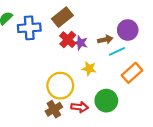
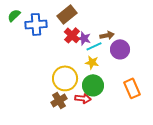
purple circle: (128, 30) -> (120, 49), moved
cyan line: (117, 51) -> (94, 46), moved
orange rectangle: (132, 73) -> (132, 88), moved, turned -72
green circle: (106, 101) -> (93, 85), moved

